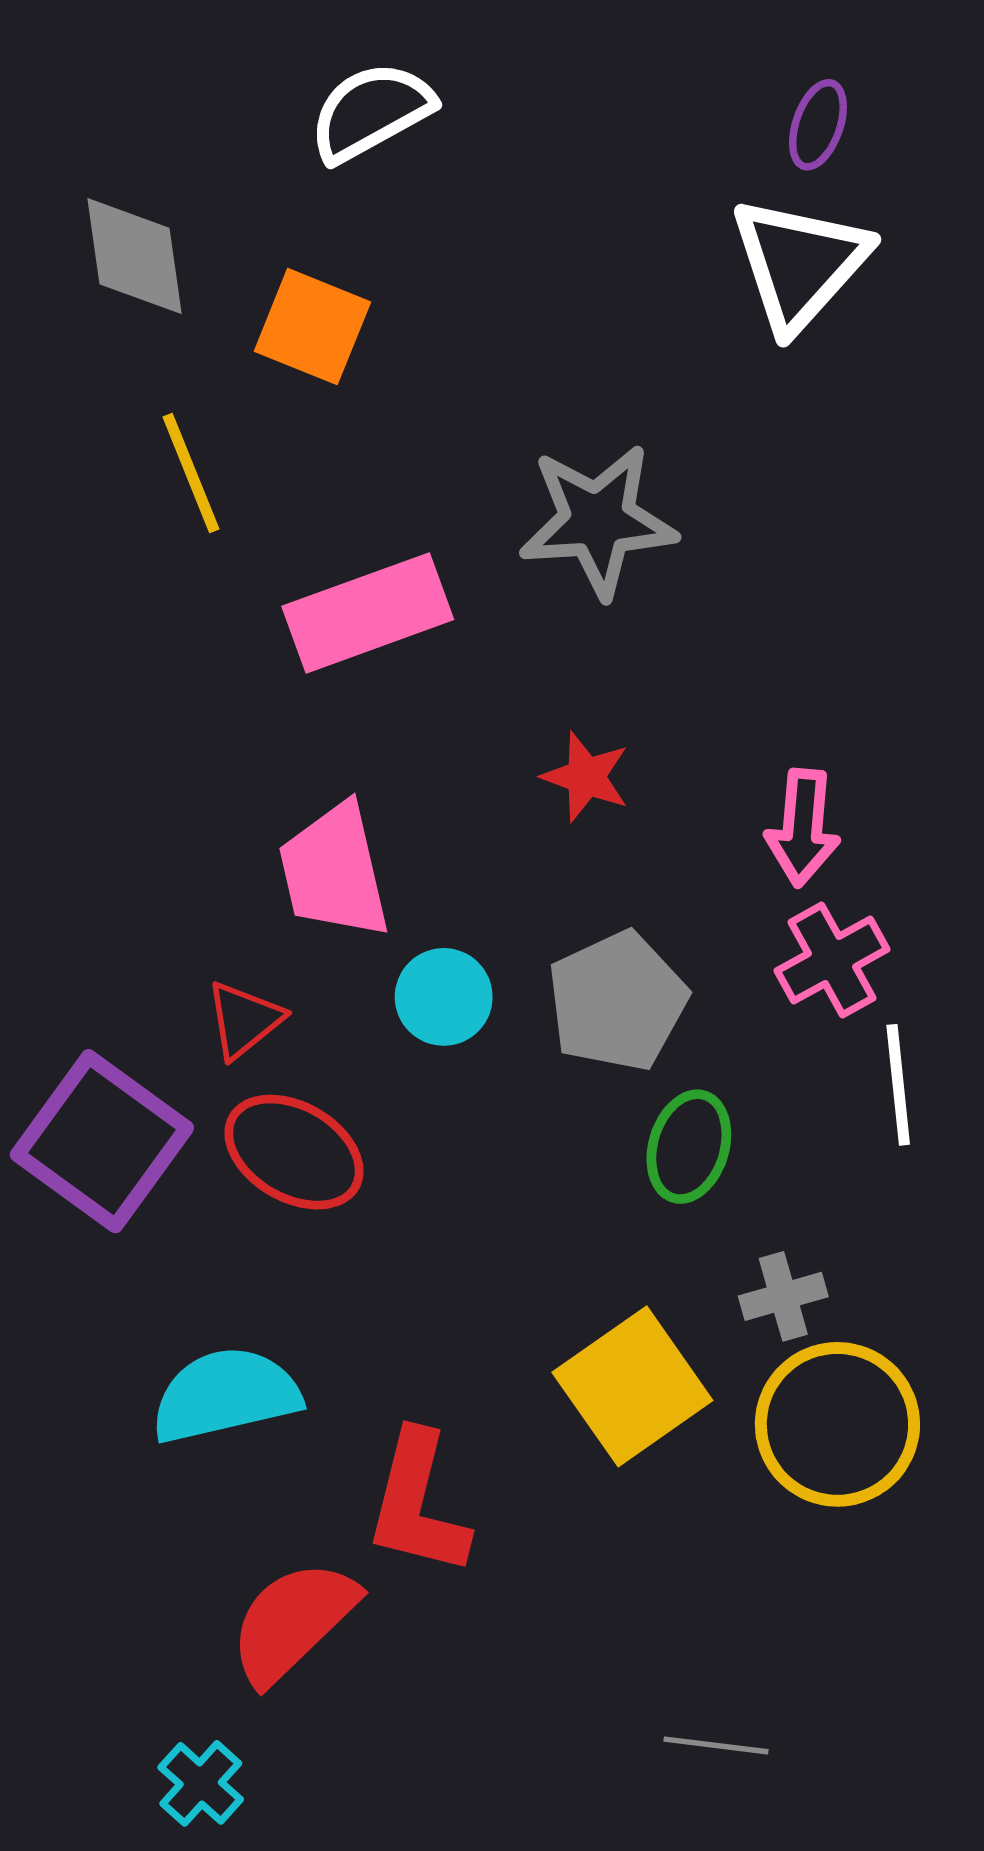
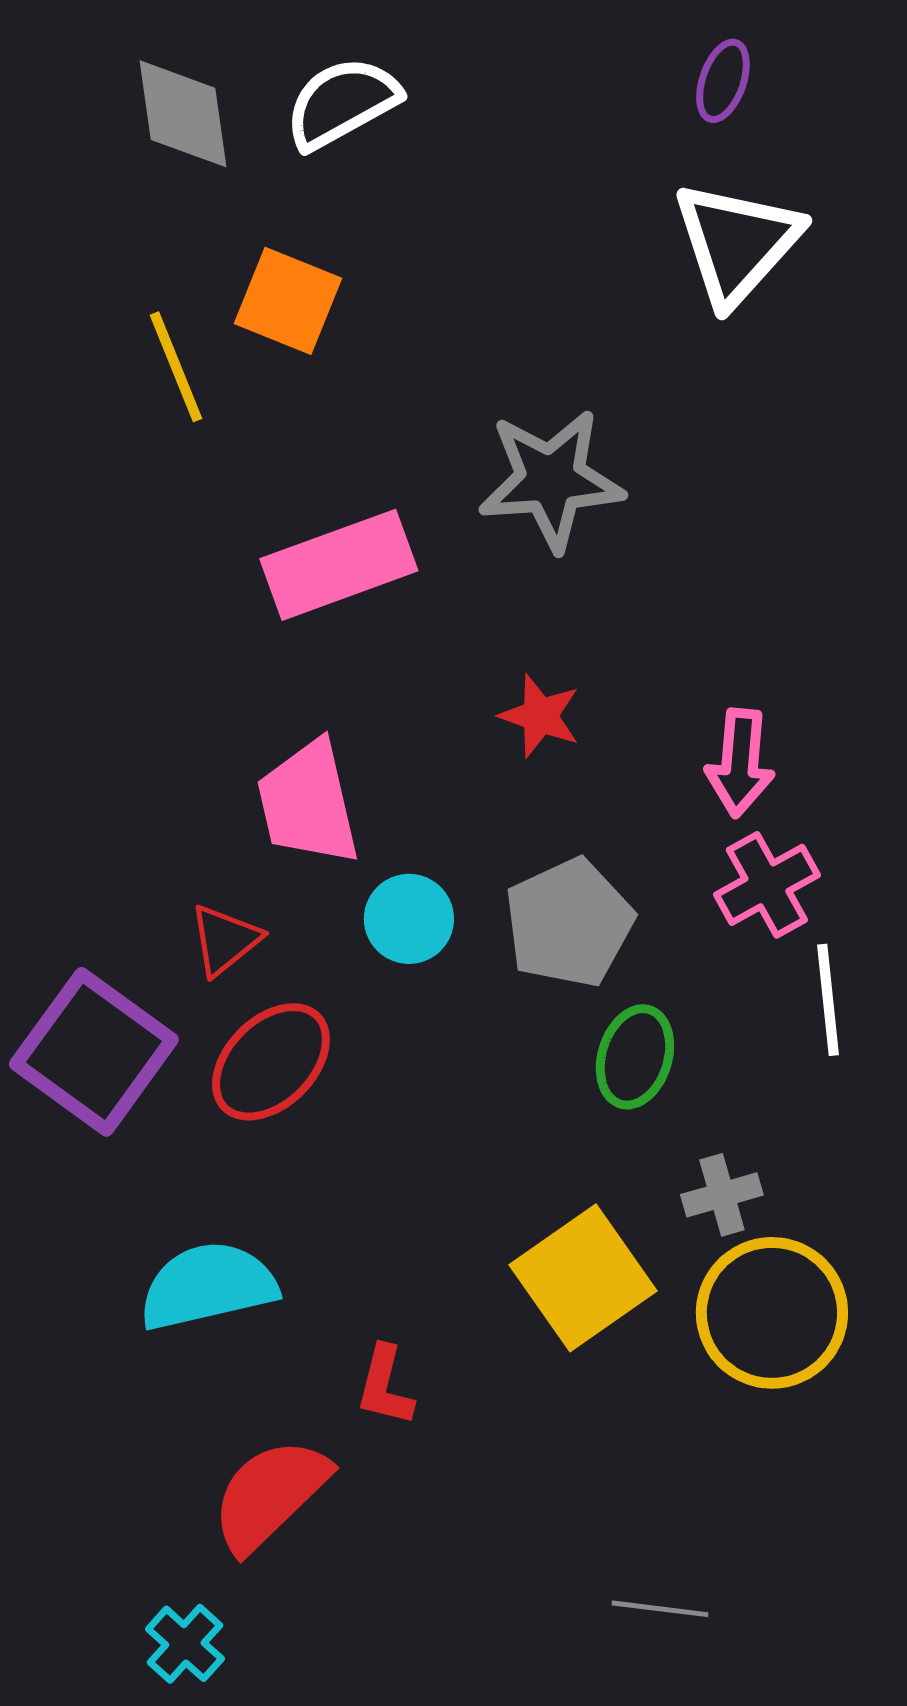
purple ellipse: (818, 125) -> (723, 81), moved
gray diamond: (135, 256) -> (183, 114), moved
yellow line: (191, 473) -> (176, 367), moved
red ellipse: (294, 1152) -> (271, 1062), turned -75
red L-shape: (418, 1504) -> (385, 1386), size x0.6

